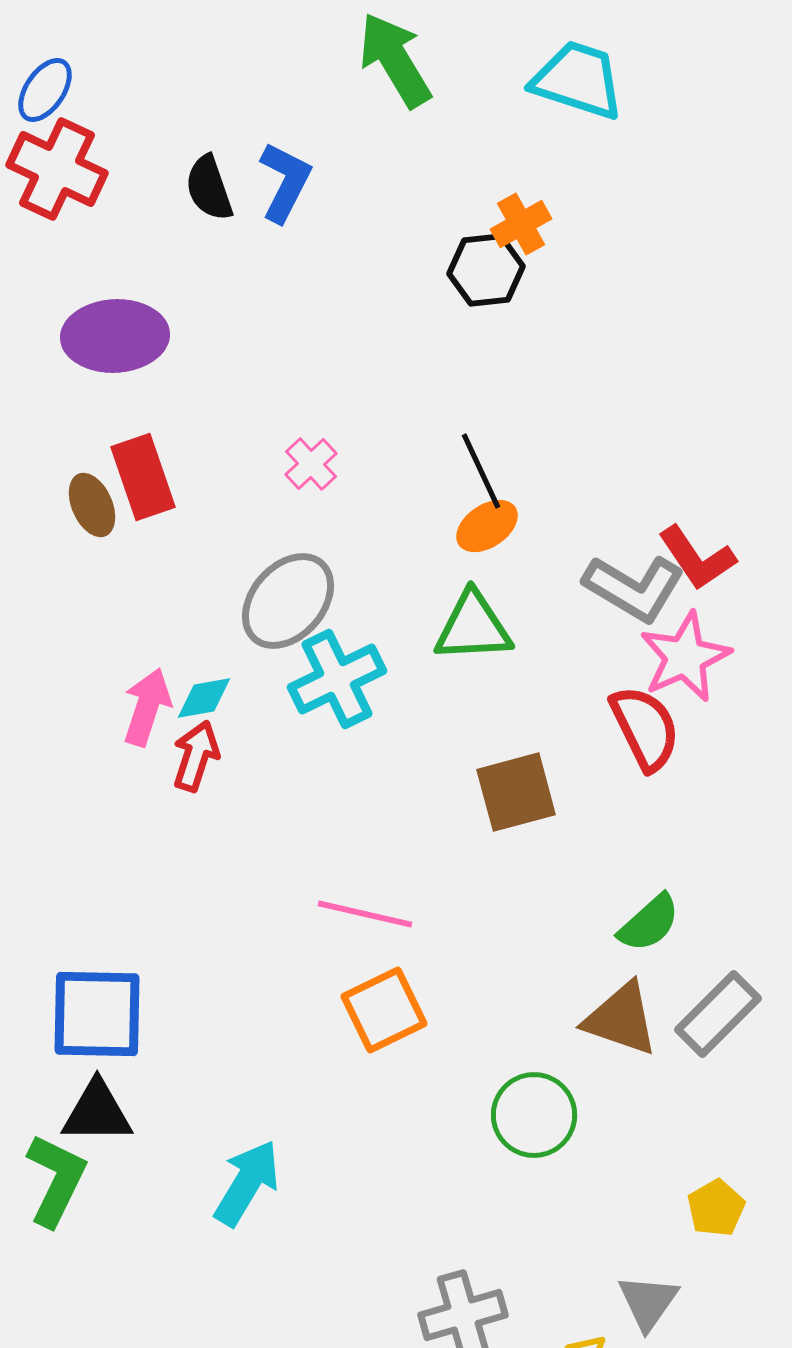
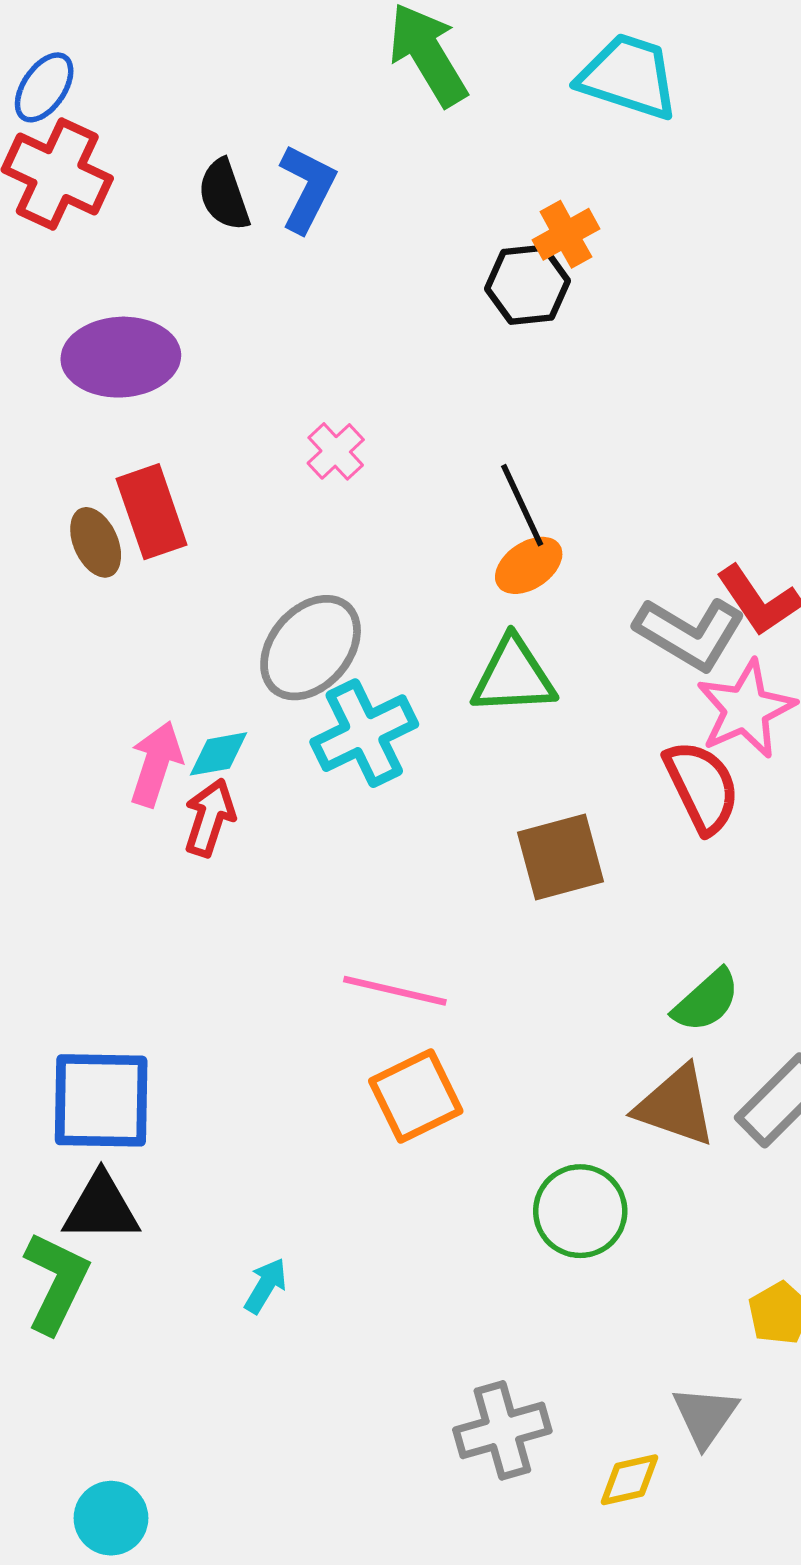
pink cross: (311, 464) -> (336, 451), moved
cyan arrow: (247, 1183) -> (266, 1286), size x0.6

